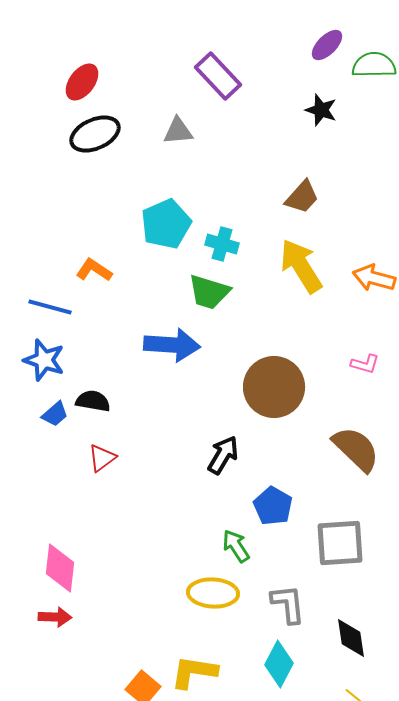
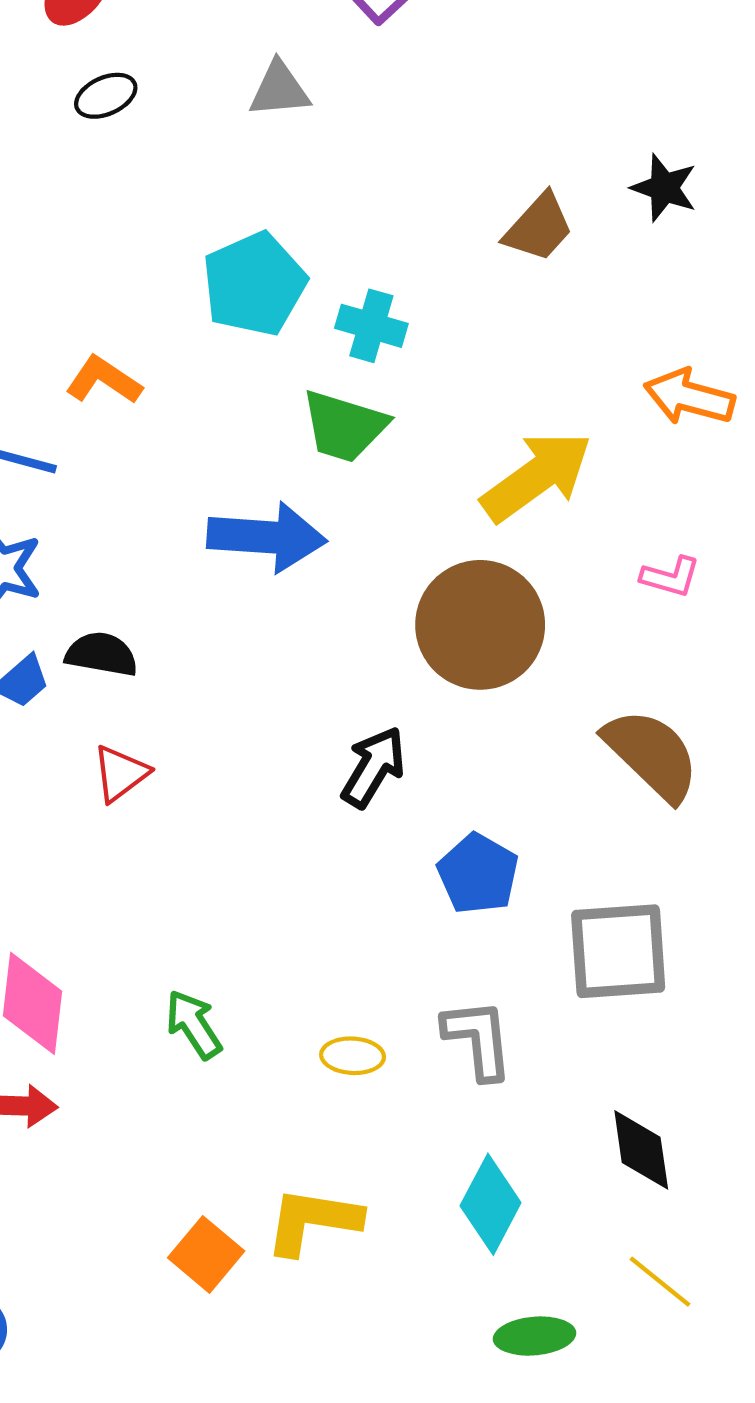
black star: (321, 110) -> (664, 188), moved
black ellipse: (95, 134) -> (106, 96), size x0.6
yellow arrow: (301, 266) -> (537, 476), moved, turned 86
green arrow: (236, 546) -> (194, 1024), moved
yellow ellipse: (213, 593) -> (353, 1056), size x0.6
gray L-shape: (288, 604) -> (478, 1039), moved

